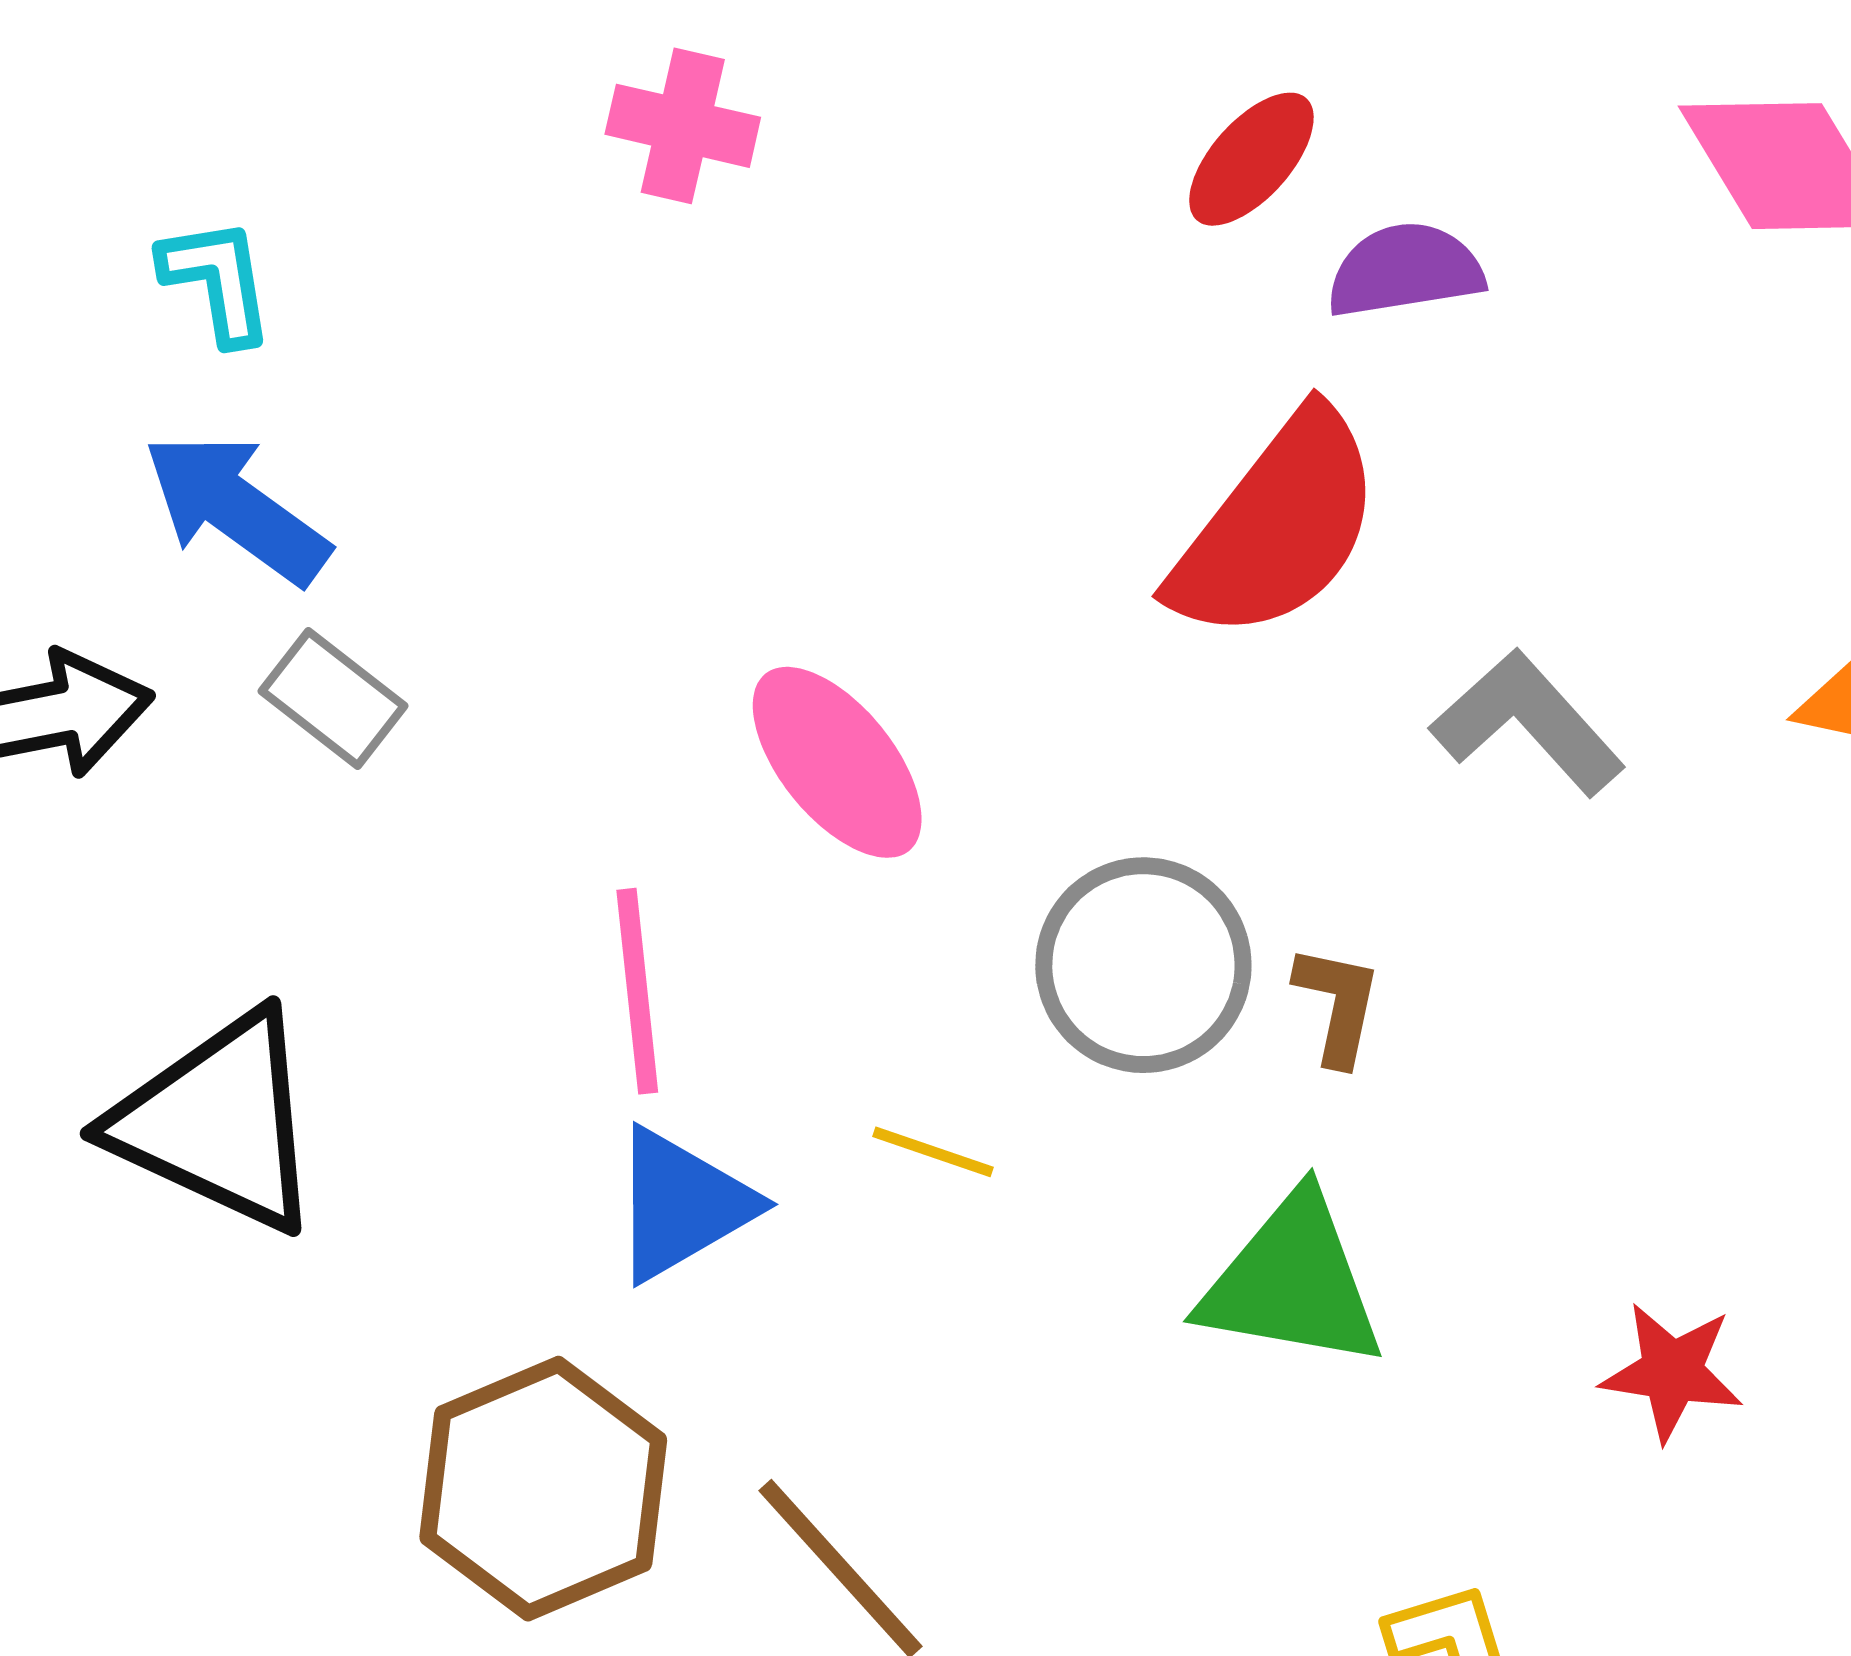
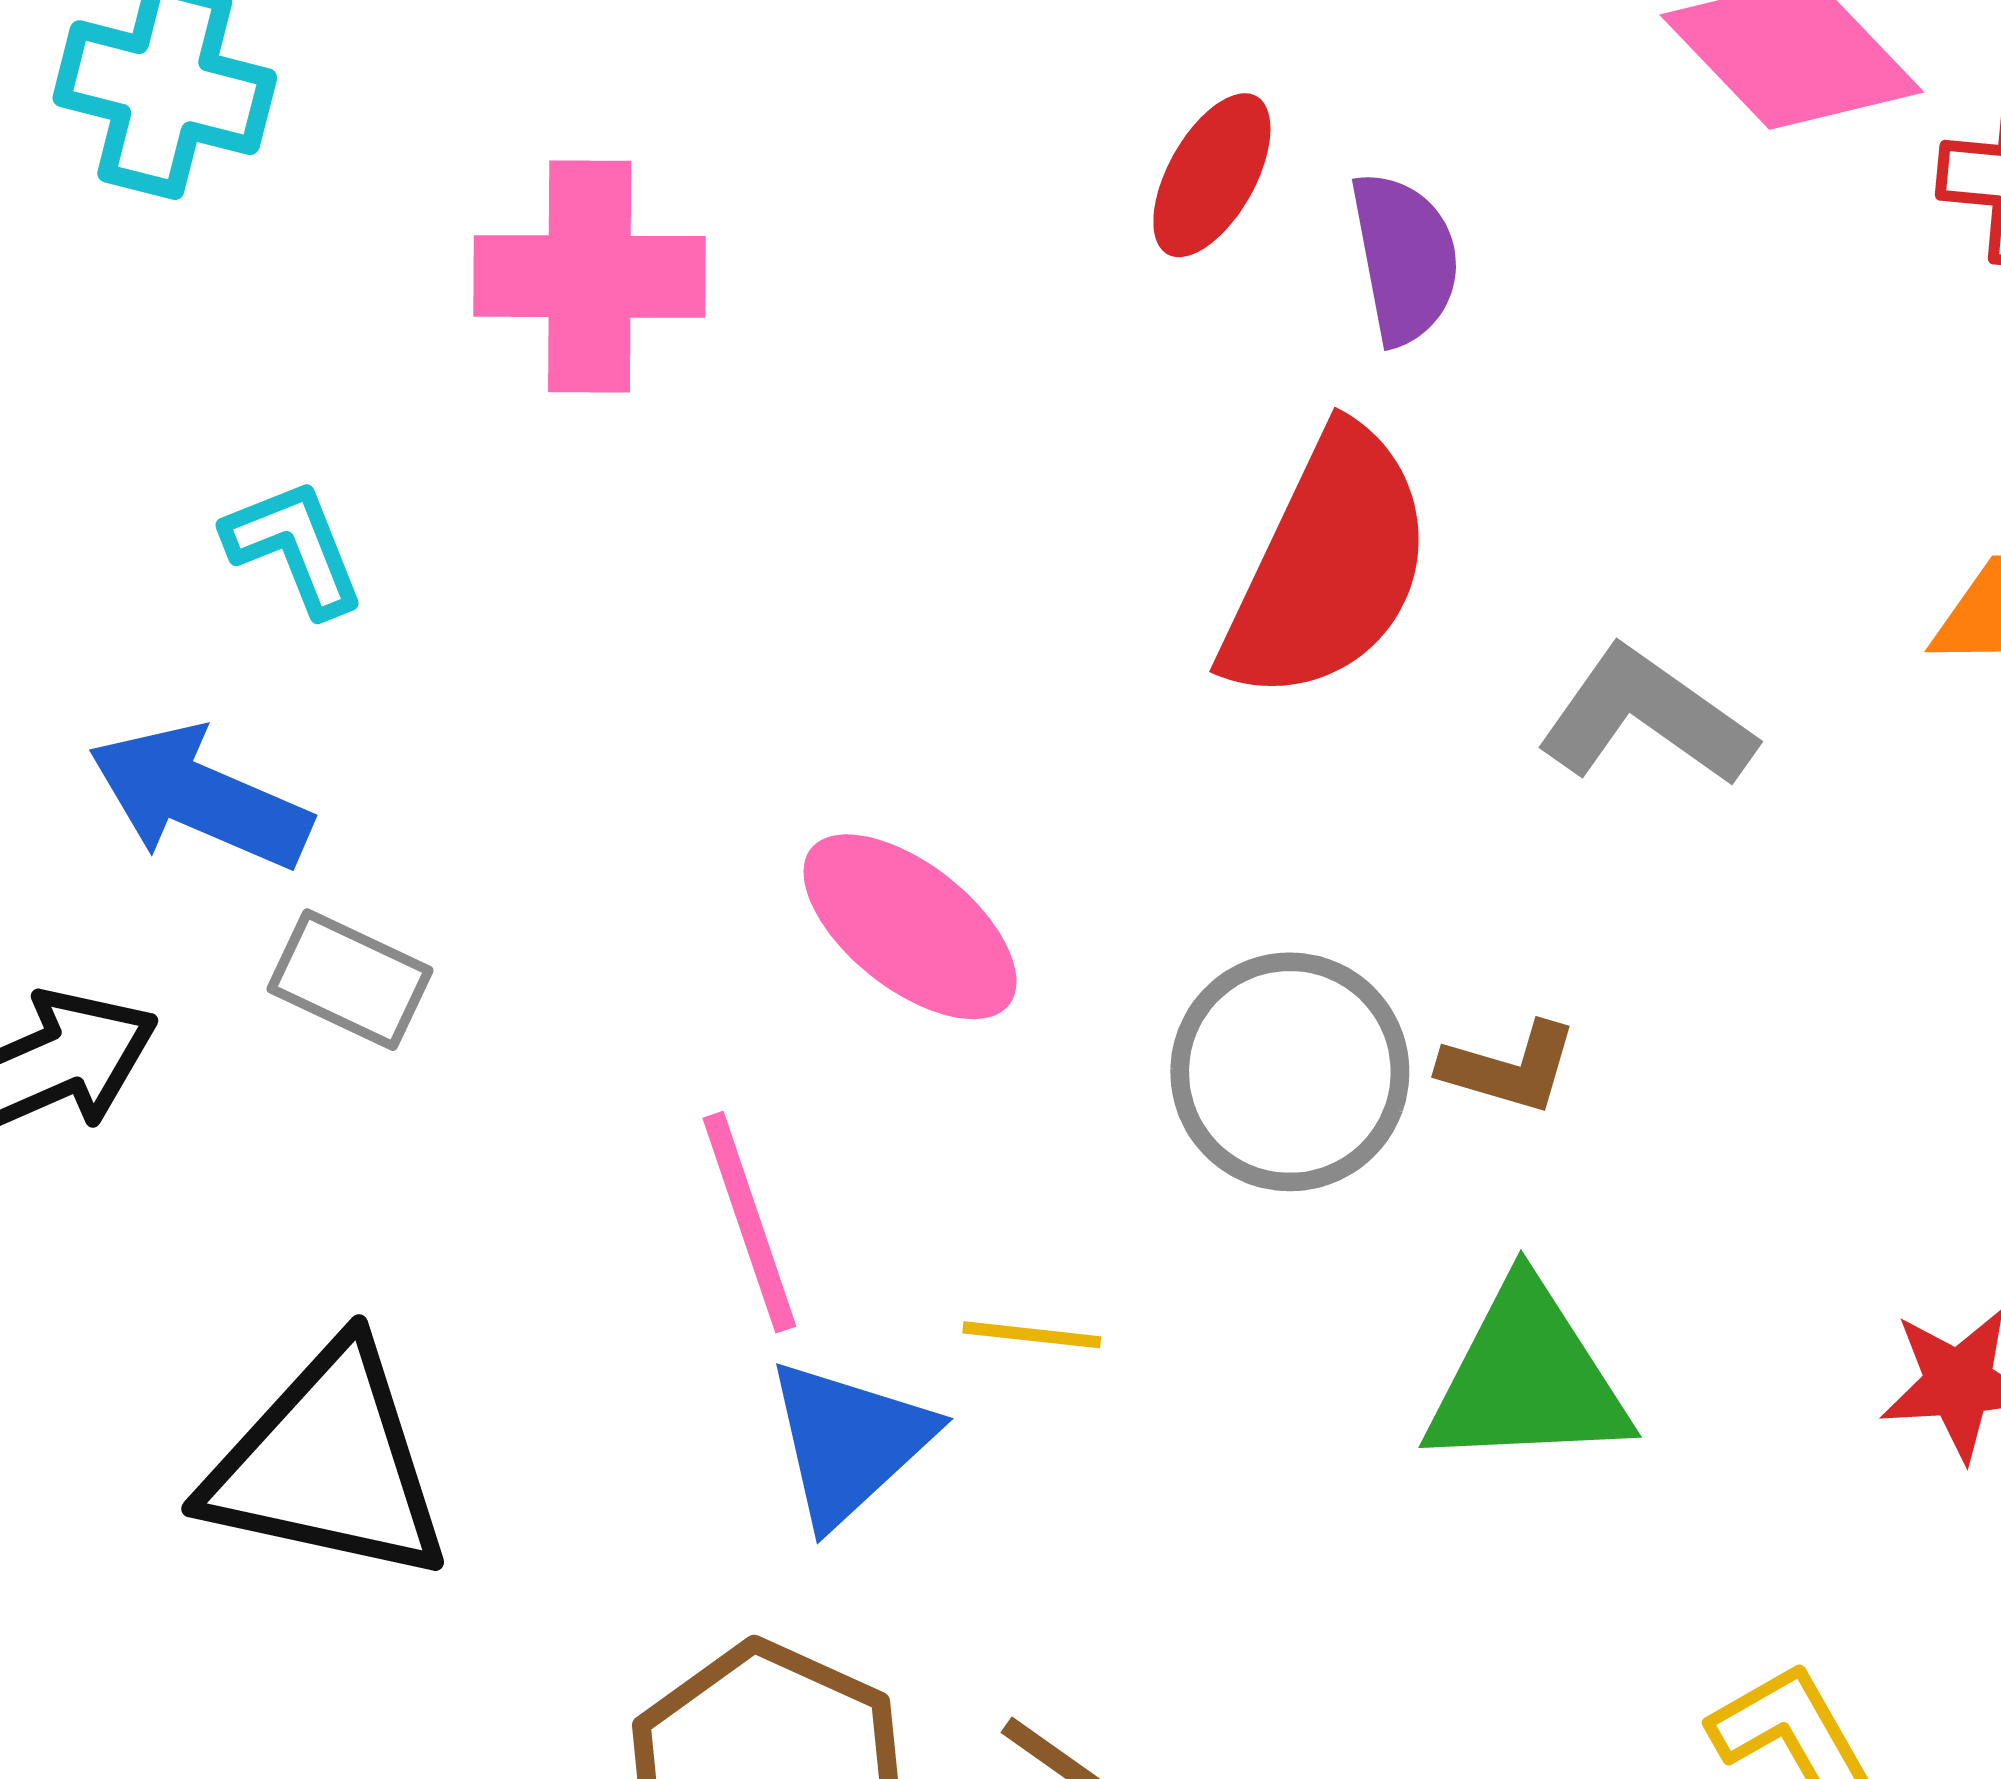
pink cross: (683, 126) -> (590, 276), size x1.4
purple semicircle: (1405, 270) -> (1405, 258), turned 101
cyan L-shape: (217, 281) -> (294, 547), moved
brown L-shape: (1338, 1005) -> (1509, 1068), turned 107
yellow line: (933, 1152) -> (1032, 1335), moved

